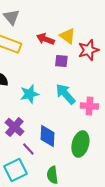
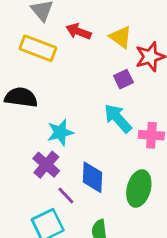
red arrow: (45, 39) -> (79, 31), moved
purple square: (61, 61) -> (123, 79), moved, turned -32
cyan star: (29, 94) -> (60, 132), moved

